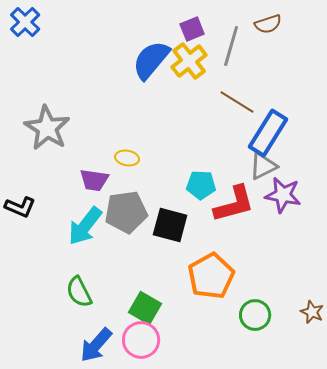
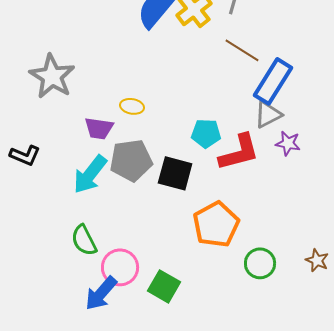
purple star: (283, 195) -> (288, 143), size x0.7
green square: (145, 308) -> (164, 286), moved
pink circle: (141, 340) -> (120, 267), moved

